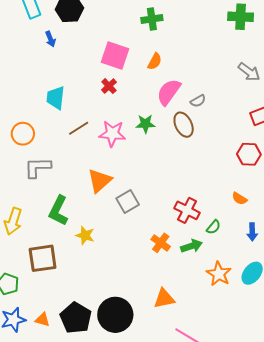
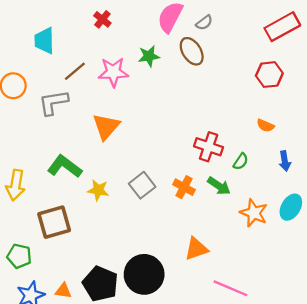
gray L-shape: (38, 167) -> (53, 102), moved
gray square: (128, 201) -> (142, 185), moved
green L-shape: (58, 211) -> (65, 166), turned 108
green arrow: (192, 246) -> (219, 186), turned 60

